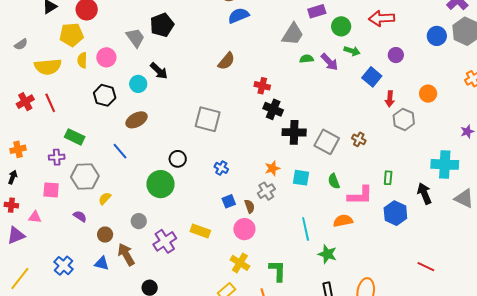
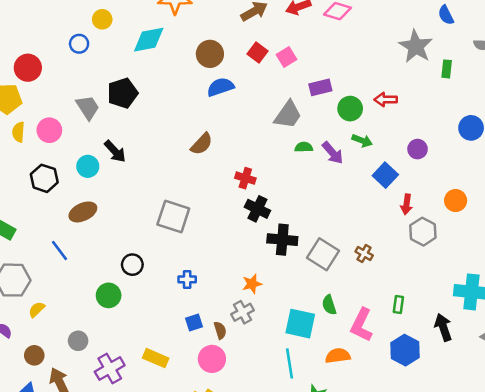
red arrow: (382, 18) -> (386, 100), moved, size x0.7
blue cross: (221, 168) -> (187, 279), turned -32
cyan square: (301, 178) -> (300, 324), moved, size x1.4
green circle: (161, 184) -> (109, 295), size x0.7
pink L-shape: (360, 195) -> (362, 325), turned 112

